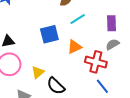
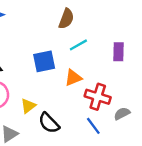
gray semicircle: (113, 44) -> (122, 114), moved
blue line: (102, 86) -> (93, 126), moved

